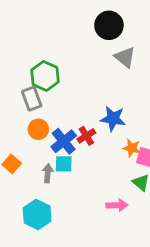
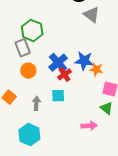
blue cross: (64, 141) -> (58, 63), moved
orange star: (132, 148) -> (96, 69), moved
cyan square: (64, 164) -> (58, 96), moved

